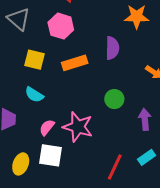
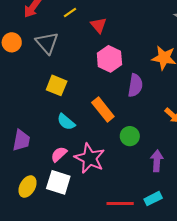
pink hexagon: (61, 26) -> (109, 59), moved
orange rectangle: (75, 63) -> (103, 109), moved, turned 60
cyan semicircle: (34, 95) -> (66, 122), moved
red line: (115, 167) -> (120, 203), turned 56

